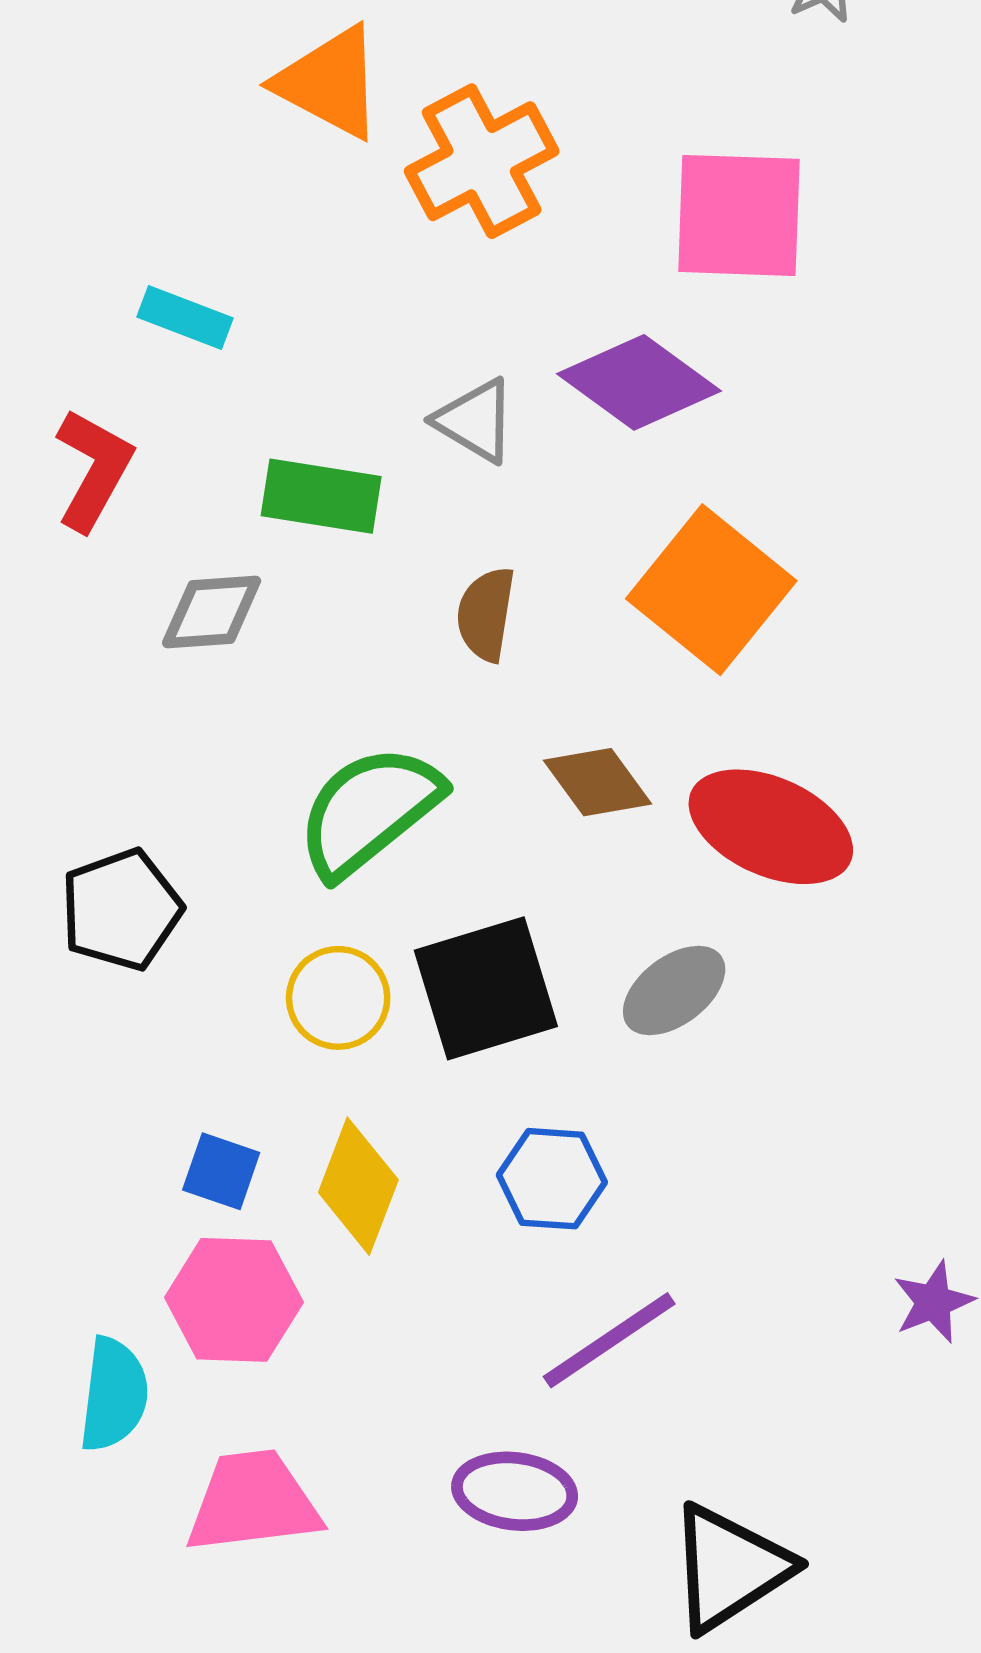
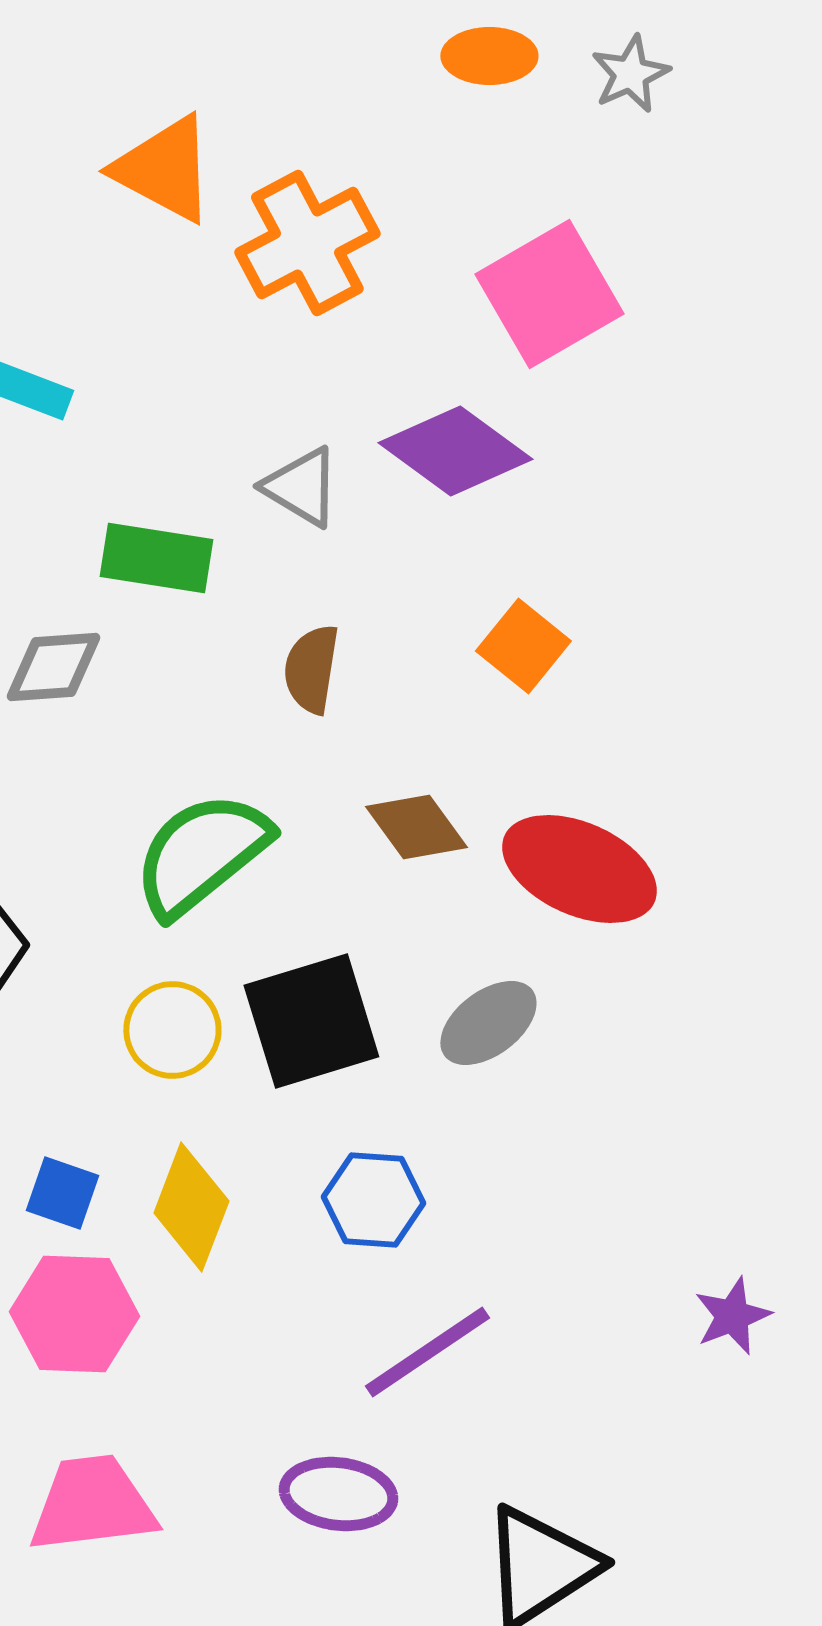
pink square: (739, 215) -> (549, 294), turned -32
orange square: (711, 590) -> (523, 646), size x0.6

